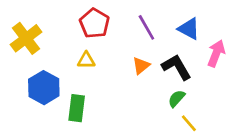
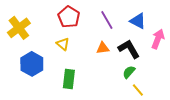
yellow triangle: (86, 60) -> (63, 44), turned 40
orange triangle: (141, 66) -> (103, 48), turned 32
green rectangle: (77, 108) -> (69, 79), moved

